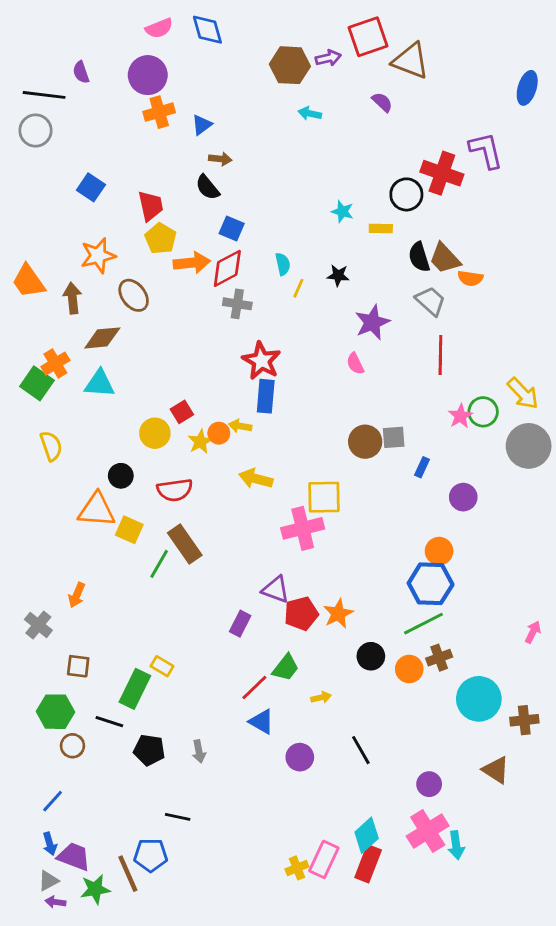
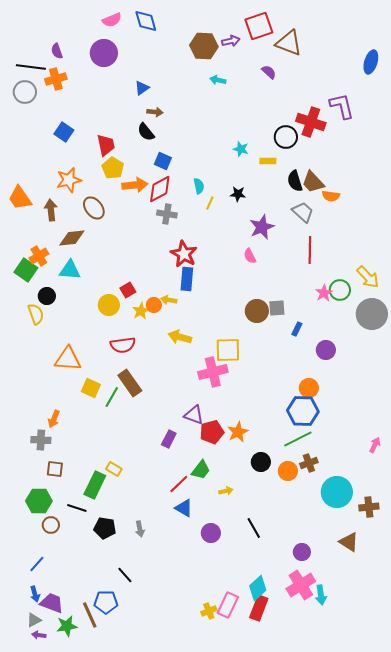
orange cross: (159, 112) -> (56, 79), moved
black circle: (121, 476) -> (47, 296), moved
yellow square: (129, 530) -> (91, 388), moved
gray cross: (38, 625) -> (41, 440), moved, turned -36
black line: (178, 817) -> (125, 575), turned 36

